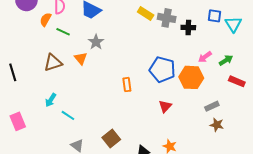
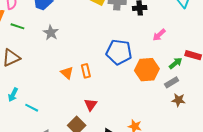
orange triangle: (81, 58) -> (67, 73), moved
green arrow: (226, 60) -> (176, 63), moved
orange hexagon: (191, 77) -> (147, 70), moved
red triangle: (165, 106) -> (91, 105), moved

